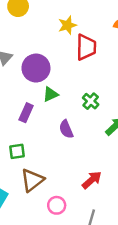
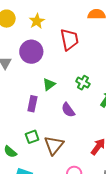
yellow star: (67, 25) -> (37, 21), moved
purple circle: (36, 68) -> (31, 52), moved
brown triangle: (32, 180) -> (54, 145), moved

